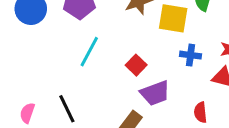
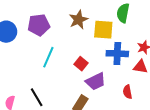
blue cross: (190, 55) -> (117, 54), size x1.5

